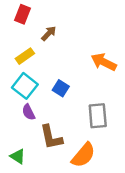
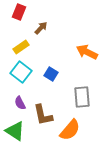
purple semicircle: (28, 112) -> (20, 103), moved
green triangle: (18, 156) -> (15, 131), size x1.5

